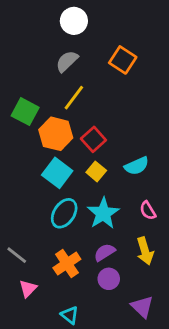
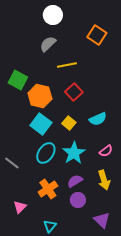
orange square: (123, 60) -> (97, 35), moved
yellow line: (74, 98) -> (67, 65), moved, turned 42
red square: (93, 139) -> (74, 92), moved
pink semicircle: (148, 211) -> (106, 151), turned -96
gray line: (17, 255) -> (12, 163), moved
cyan triangle: (70, 315) -> (50, 226), turned 32

